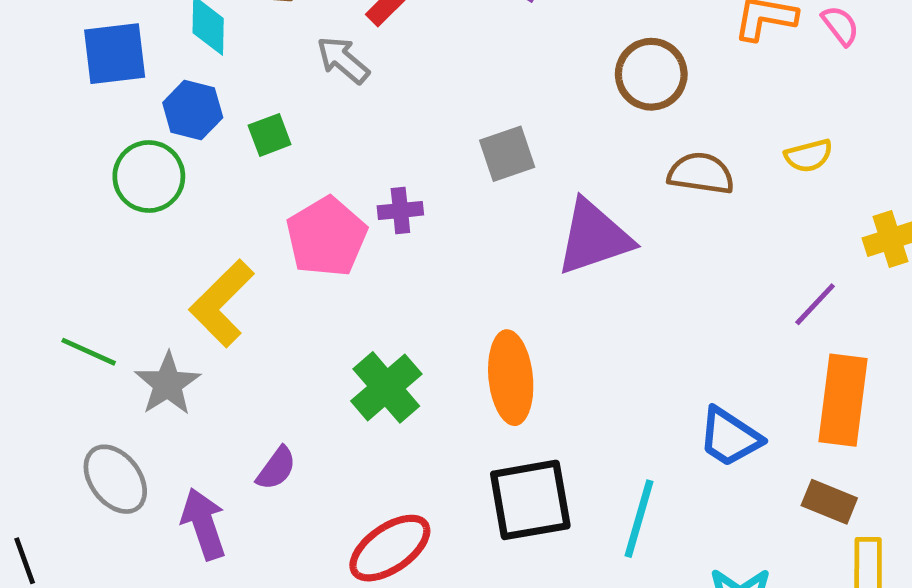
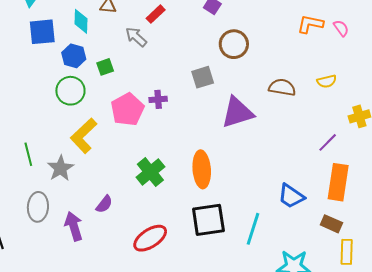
brown circle: (651, 74) -> (234, 44), moved
green circle: (149, 176) -> (70, 91), moved
green line: (89, 352) -> (28, 154), turned 50
gray ellipse: (115, 479) -> (38, 207), turned 40

